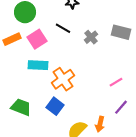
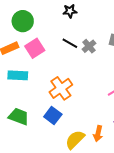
black line: (63, 28) -> (70, 43), moved
cyan rectangle: (38, 65) -> (18, 75), moved

